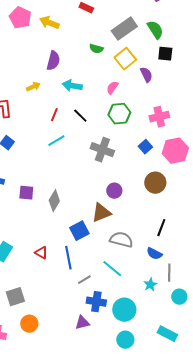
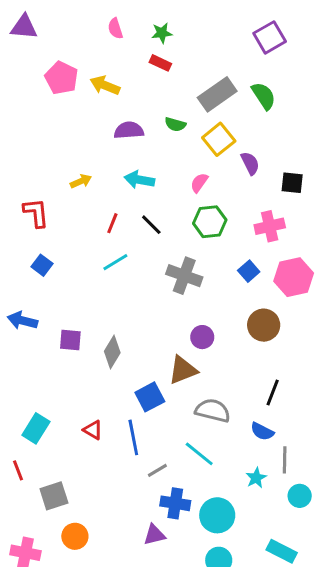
black square: (165, 54) -> (292, 183), moved
purple semicircle: (53, 61) -> (129, 130), moved, turned -108

